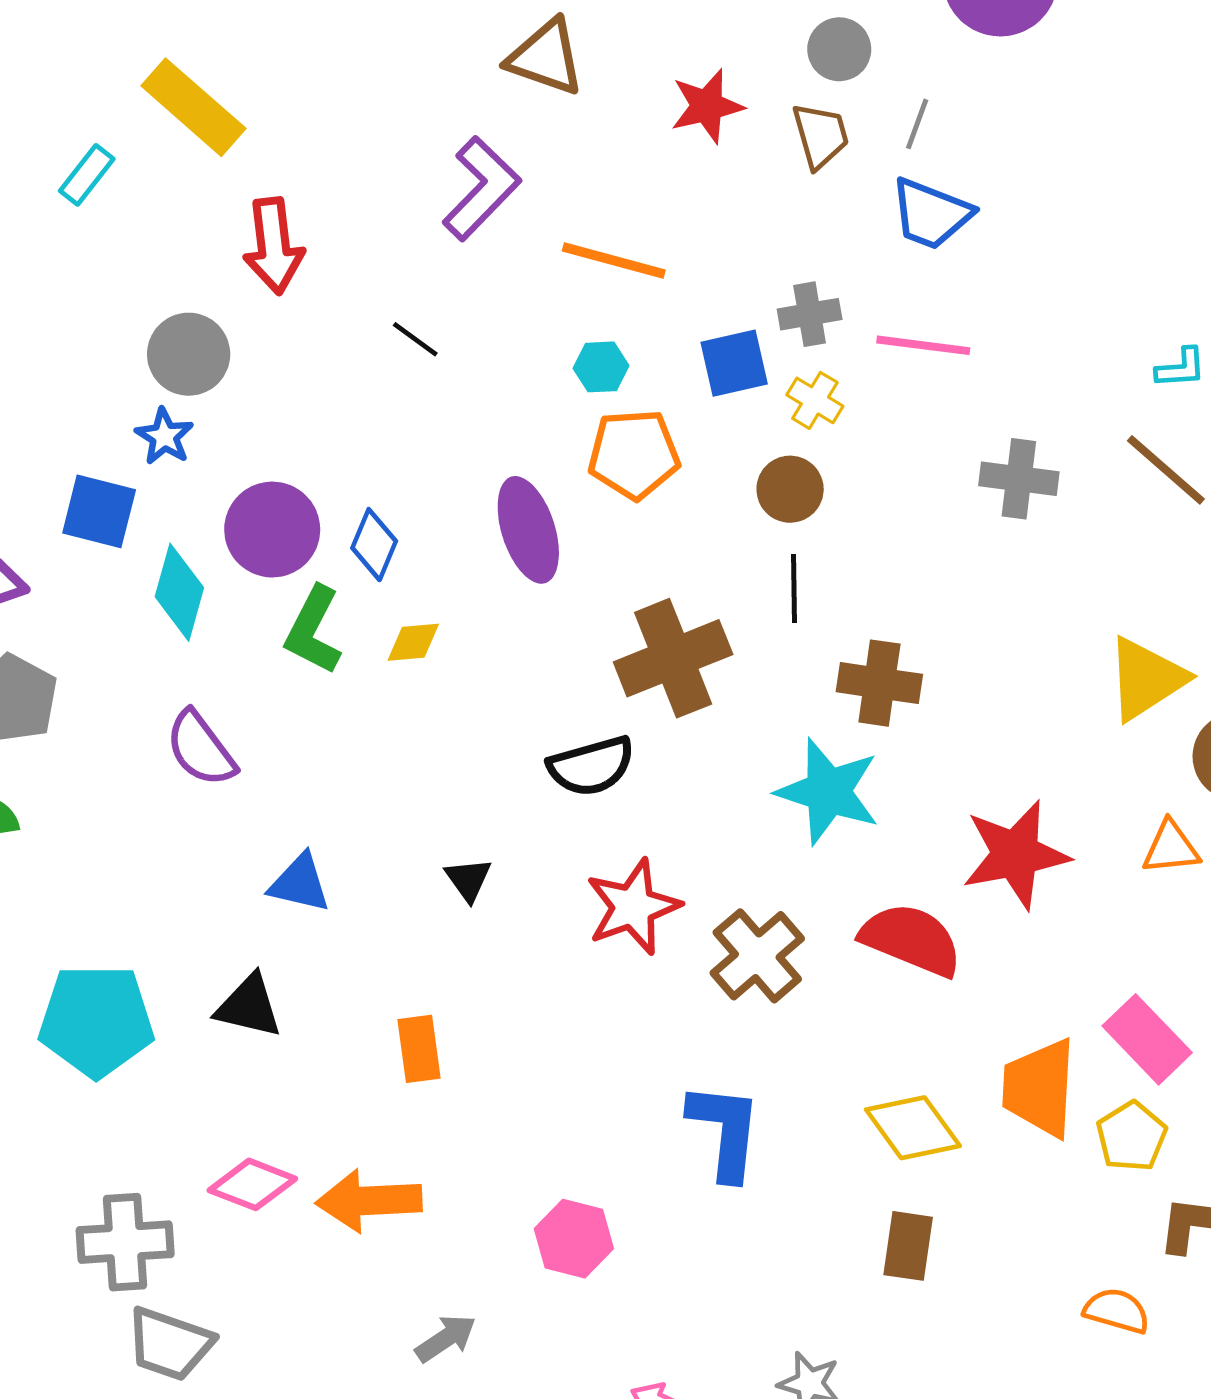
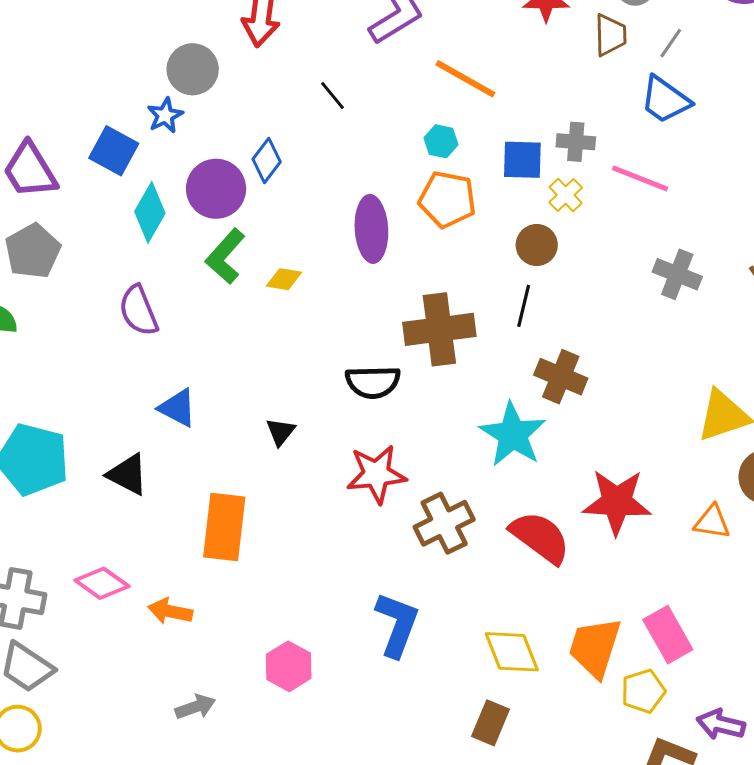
blue diamond: (374, 545) -> (267, 160), moved
orange rectangle: (419, 1049) -> (224, 527), size x1.6
orange arrow: (369, 1201) -> (170, 611), size x0.7

